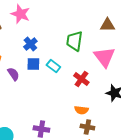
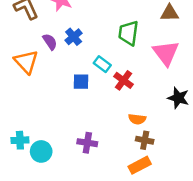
blue square: (33, 64) -> (81, 82), moved
purple semicircle: (13, 74) -> (50, 42), moved
red cross: (81, 79) -> (123, 80), moved

